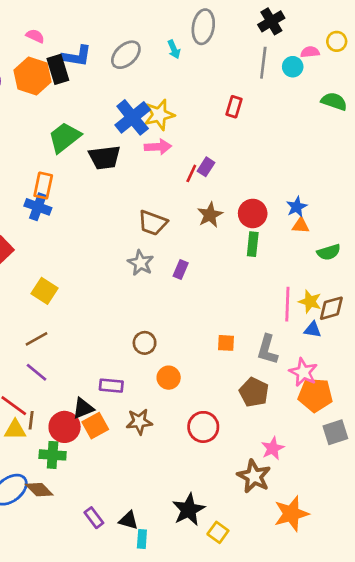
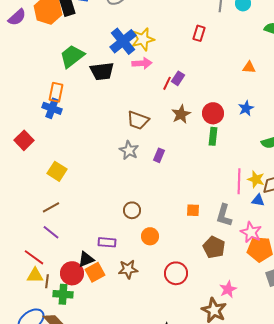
orange triangle: (301, 225) -> (249, 67), moved
brown line: (31, 420) -> (47, 281), moved

